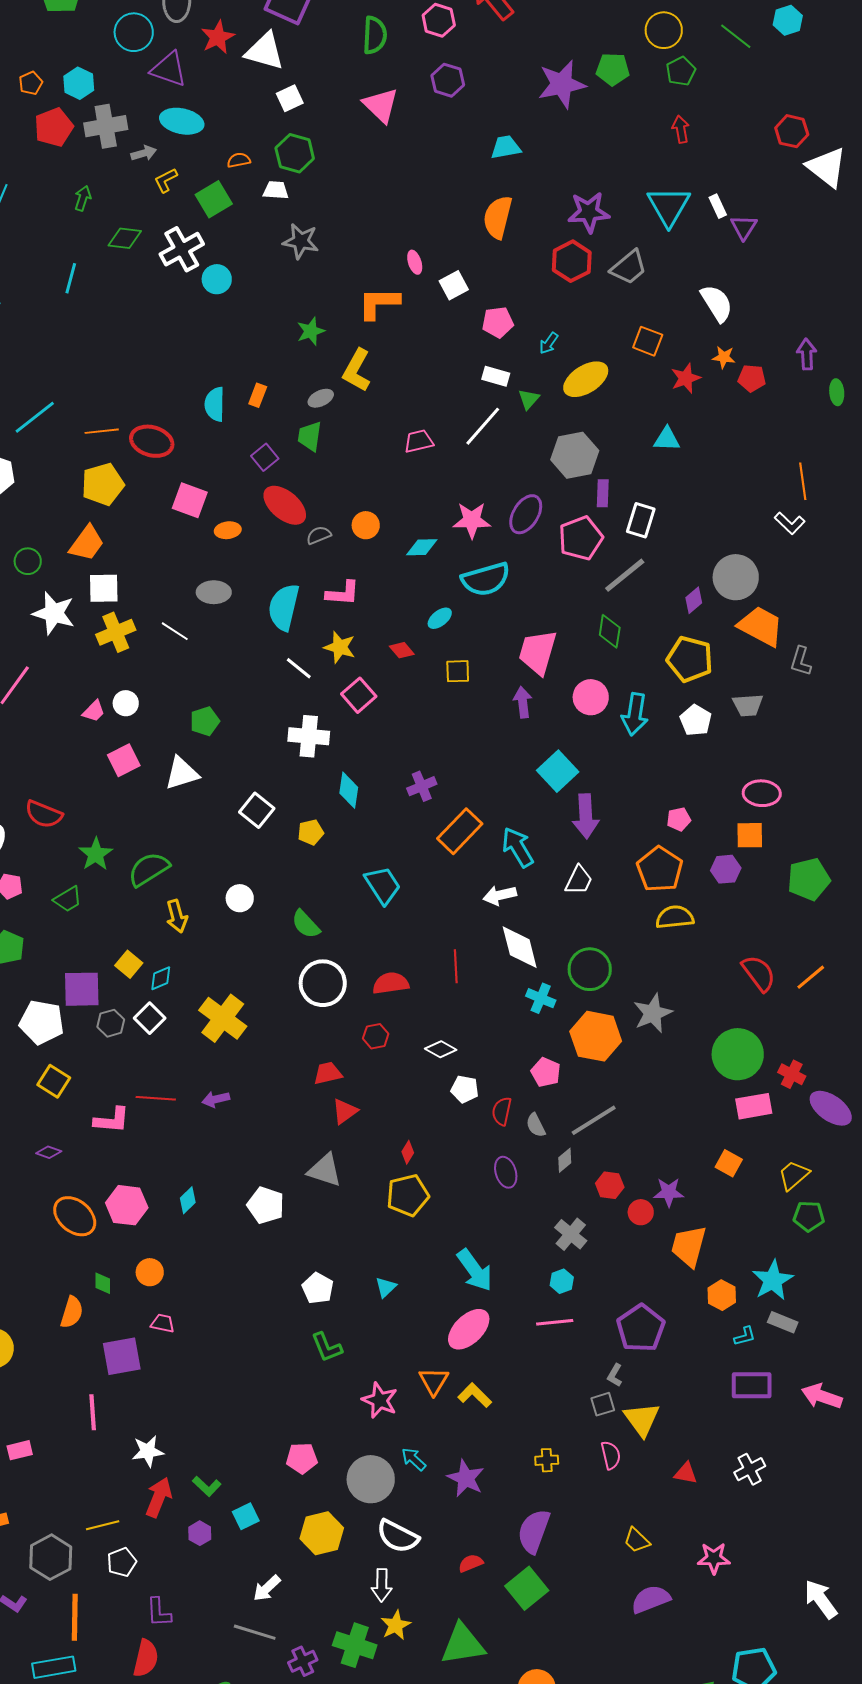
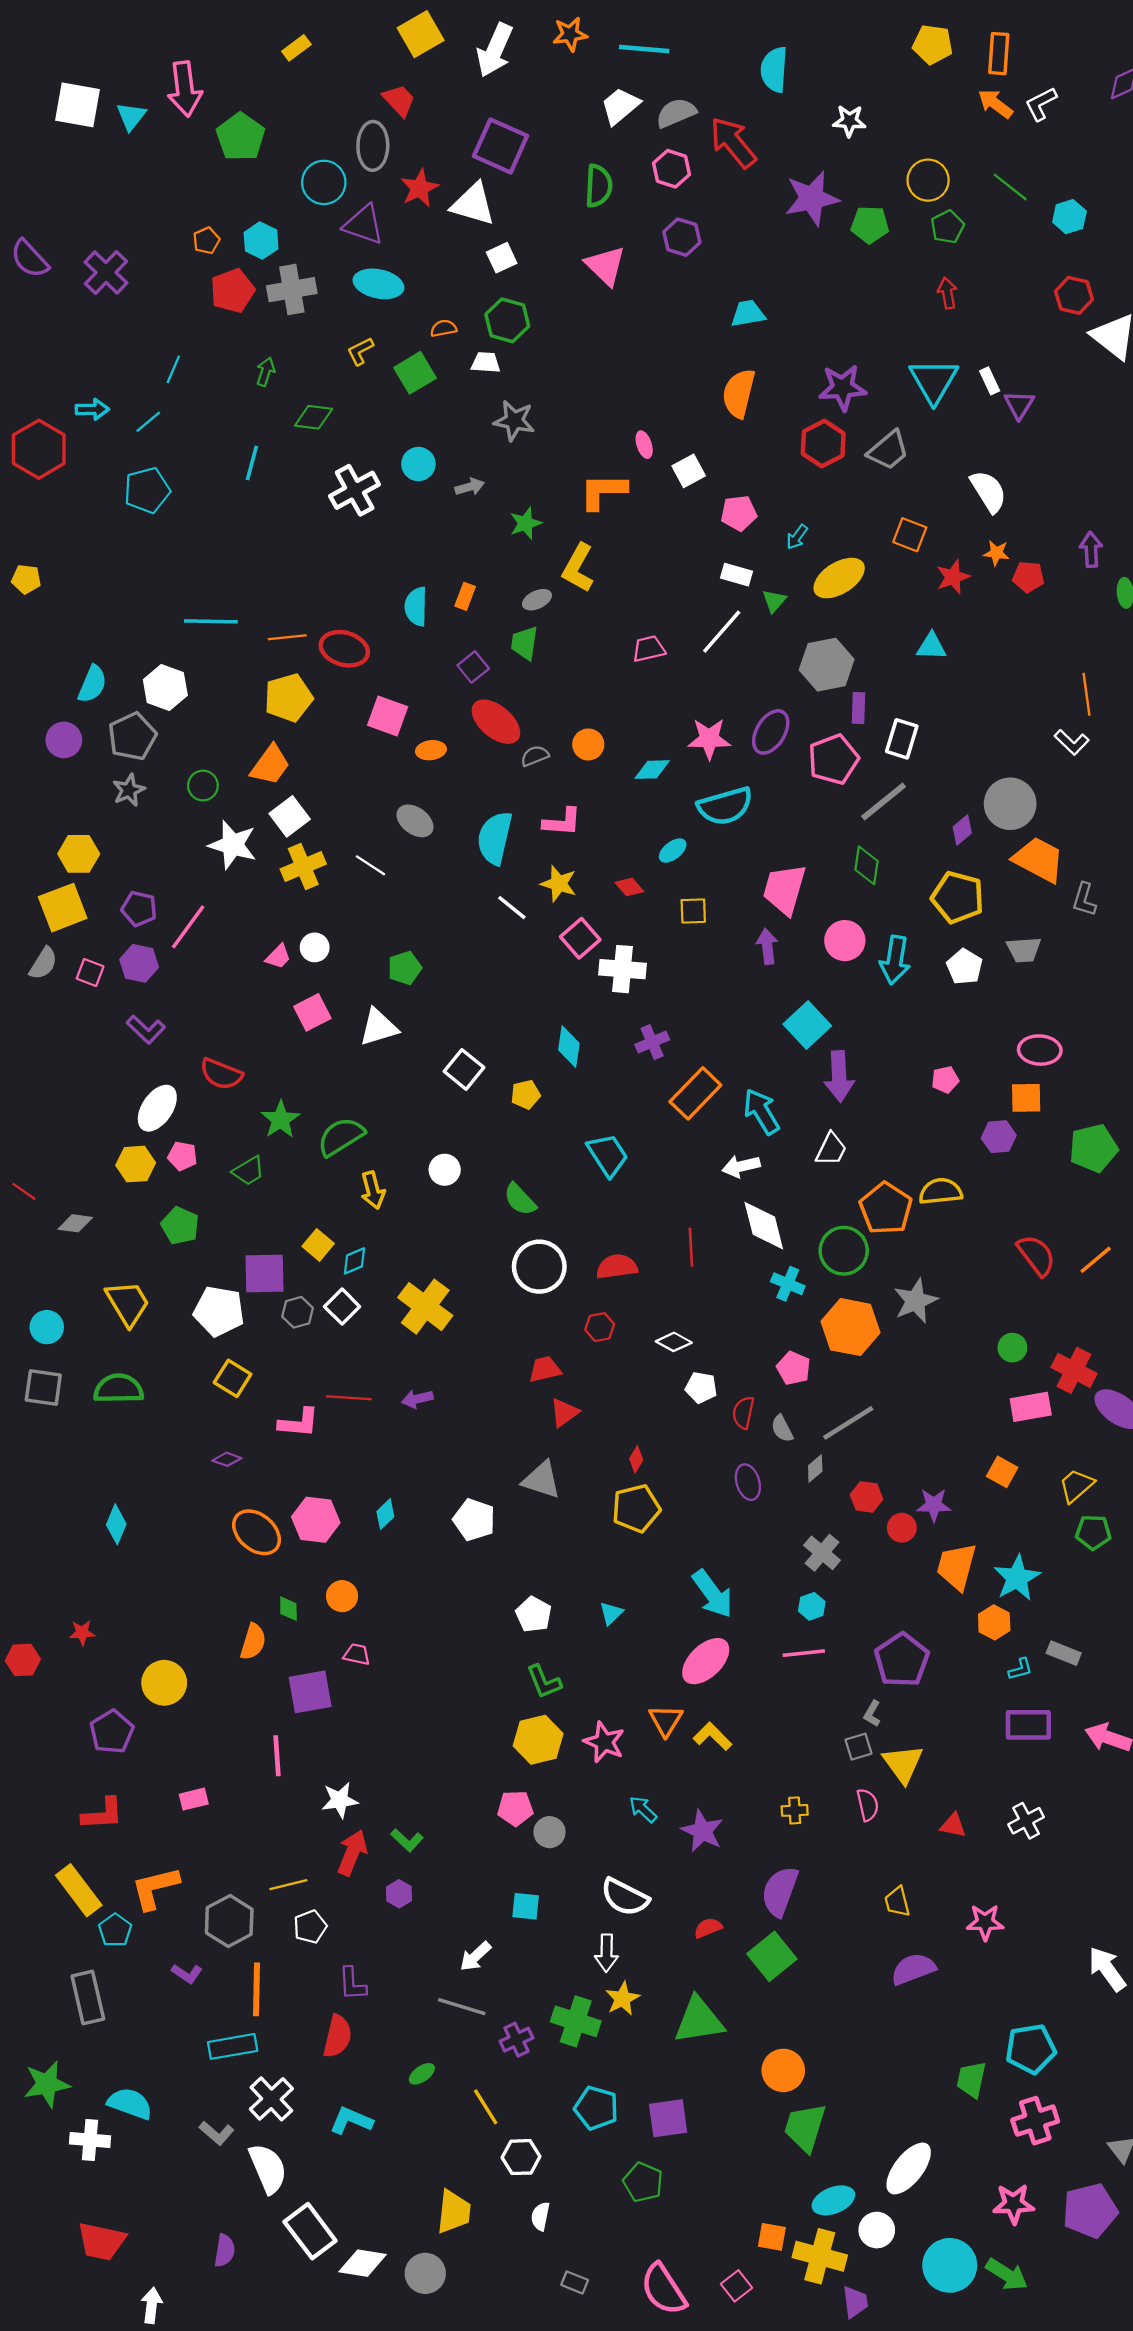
cyan hexagon: (788, 20) -> (1069, 217), moved
purple star: (562, 84) -> (812, 198), moved
gray arrow: (144, 153) -> (470, 487), moved
white cross: (182, 249) -> (355, 490), moved
cyan line: (35, 417) -> (211, 621), turned 39
white square: (104, 588) -> (290, 816), turned -36
gray ellipse: (214, 592) -> (415, 821), turned 36
white cross: (309, 736) -> (622, 969), moved
orange pentagon: (660, 869) -> (886, 1209), moved
green circle: (738, 1054) -> (1012, 1348), size x0.5
red cross: (792, 1074) -> (1074, 1370), size x1.4
cyan star: (773, 1280) -> (1017, 1578), moved
gray circle: (371, 1479) -> (550, 1832), moved, size x0.6
cyan square: (246, 1516) -> (526, 1906), moved, turned 32
yellow hexagon: (322, 1533) -> (538, 1740), moved
yellow trapezoid: (637, 1540) -> (897, 1902), turned 32

